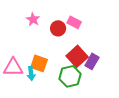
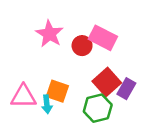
pink star: (33, 19) -> (49, 34), size x1.5
pink rectangle: (74, 22) -> (103, 38), size x1.5

